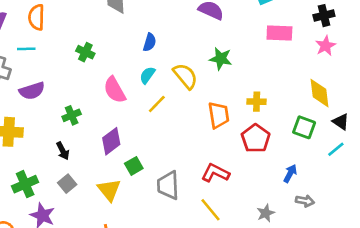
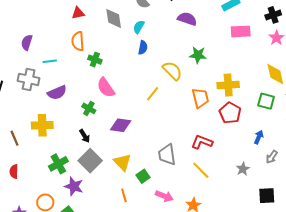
orange semicircle: (36, 17) -> (78, 41), moved
cyan semicircle: (147, 75) -> (139, 27), moved
pink semicircle: (115, 90) -> (106, 88), moved
yellow cross: (257, 102) -> (228, 85), size x1.5
green cross: (72, 115) -> (89, 108), turned -32
purple diamond: (111, 141) -> (121, 125), turned 50
green square: (134, 166) -> (143, 176), moved
gray square: (67, 184) -> (90, 161), size x1.6
gray arrow: (305, 201) -> (272, 157), turned 120

